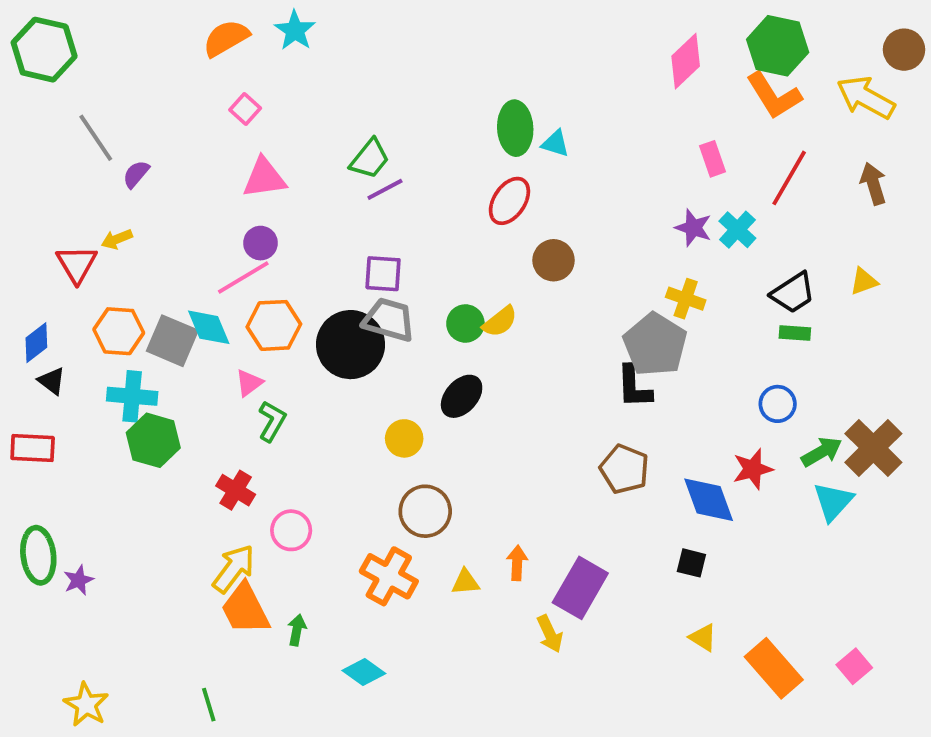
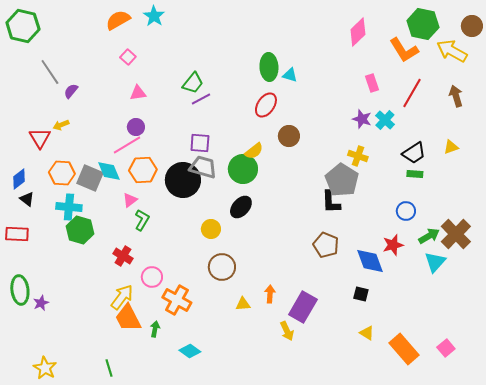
green hexagon: (778, 46) -> (423, 24), moved
pink triangle: (264, 178) -> (138, 93), size x0.7
yellow semicircle: (500, 322) -> (254, 151), moved
green circle: (465, 323) -> (243, 169), size x1.5
orange cross: (389, 576) -> (177, 300), moved

